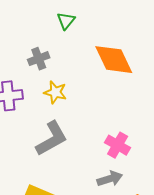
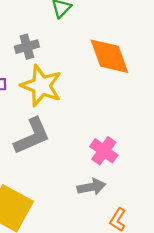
yellow star: (55, 92) -> (41, 86), size x1.6

